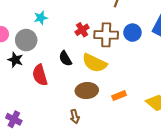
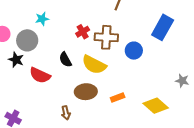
blue circle: (132, 33) -> (134, 51), moved
red semicircle: (40, 75) -> (40, 75), turned -50
brown arrow: (75, 117) -> (66, 113), moved

